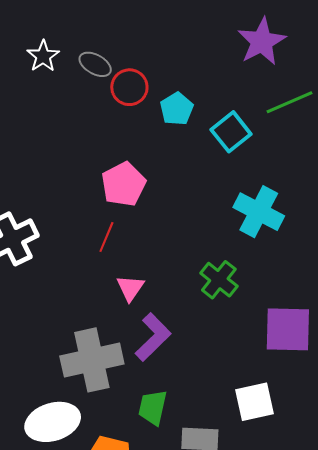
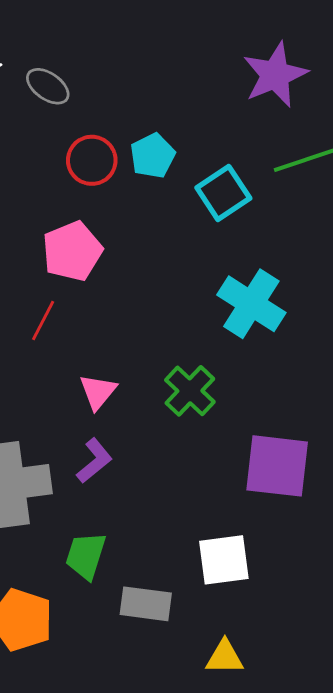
red circle: (129, 87) -> (92, 160), moved
pink triangle: (130, 288) -> (98, 392), moved
purple L-shape: (153, 337) -> (94, 461), size x0.7

